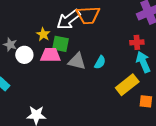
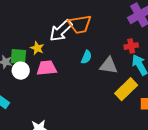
green square: (60, 44) -> (18, 57), moved
gray triangle: (77, 61) -> (109, 66), moved
cyan semicircle: (100, 62) -> (86, 57), moved

